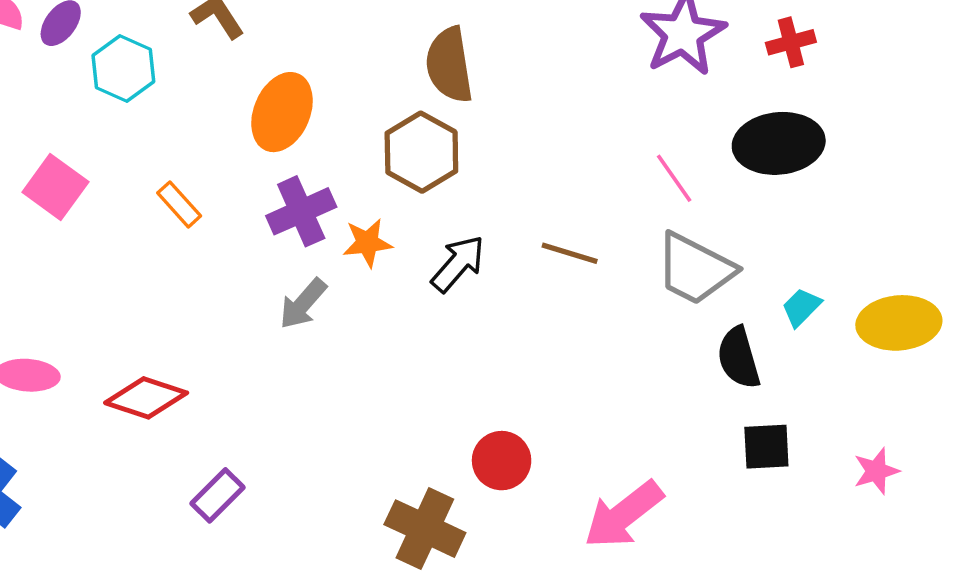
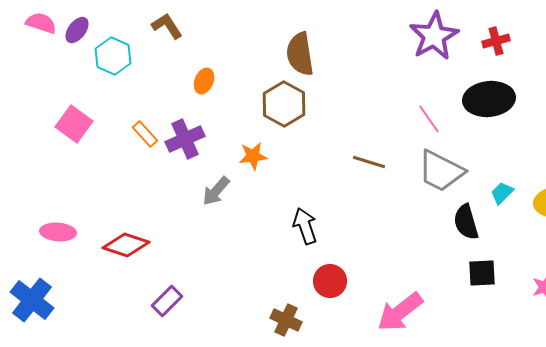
orange ellipse: (282, 112) -> (204, 81), size x0.6
purple cross: (301, 211) -> (185, 139), moved
black arrow: (458, 264) -> (305, 226), moved, turned -60
brown cross: (425, 529) -> (286, 320), size x0.7

